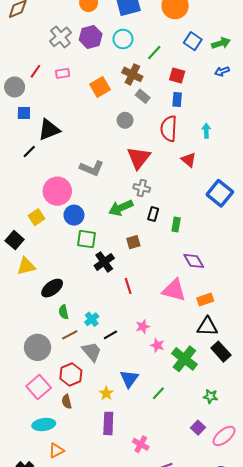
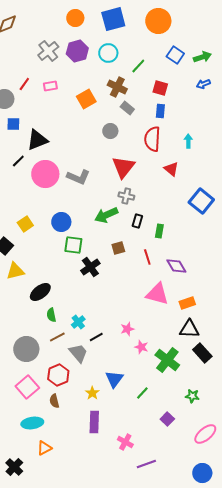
pink circle: (57, 191) -> (45, 174), moved
red line: (128, 286) -> (147, 257), moved
purple square: (198, 428) -> (167, 419), moved

